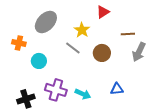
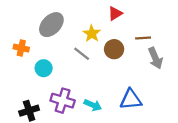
gray arrow: (139, 52) -> (155, 58), turned -48
brown circle: (102, 53) -> (114, 49), moved
blue triangle: (117, 89) -> (131, 99), size x1.5

